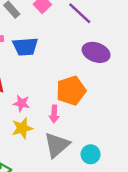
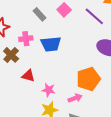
pink arrow: (54, 114) -> (75, 98), turned -112

